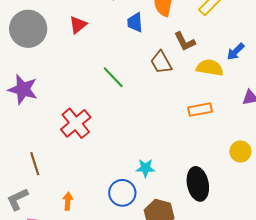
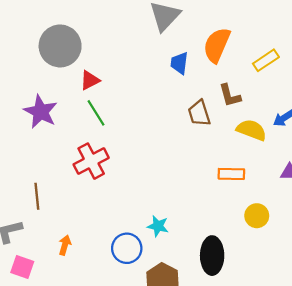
red triangle: (78, 25) -> (90, 80), moved
green line: (113, 77) -> (96, 113), moved
yellow circle: (240, 151) -> (257, 216), moved

